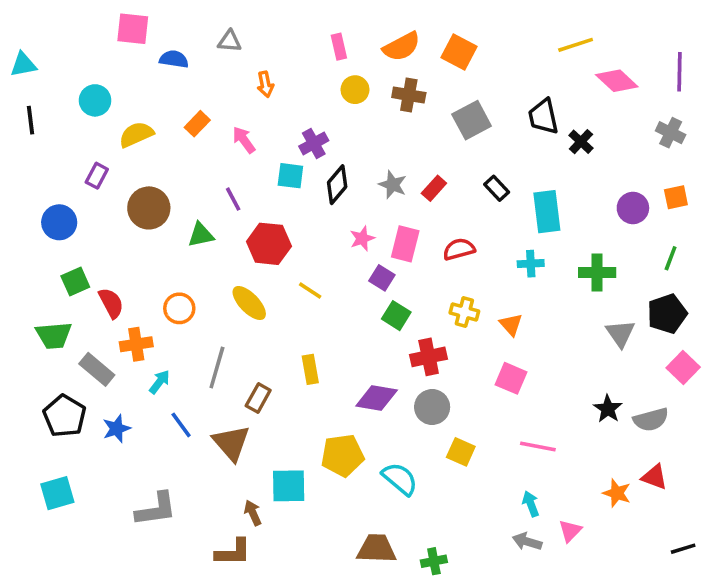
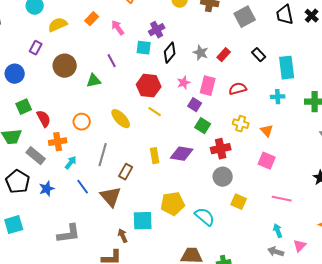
black cross: (581, 142) -> (312, 16), moved
red hexagon: (269, 244) -> (149, 86), moved
purple diamond: (377, 398) -> (182, 154), moved

